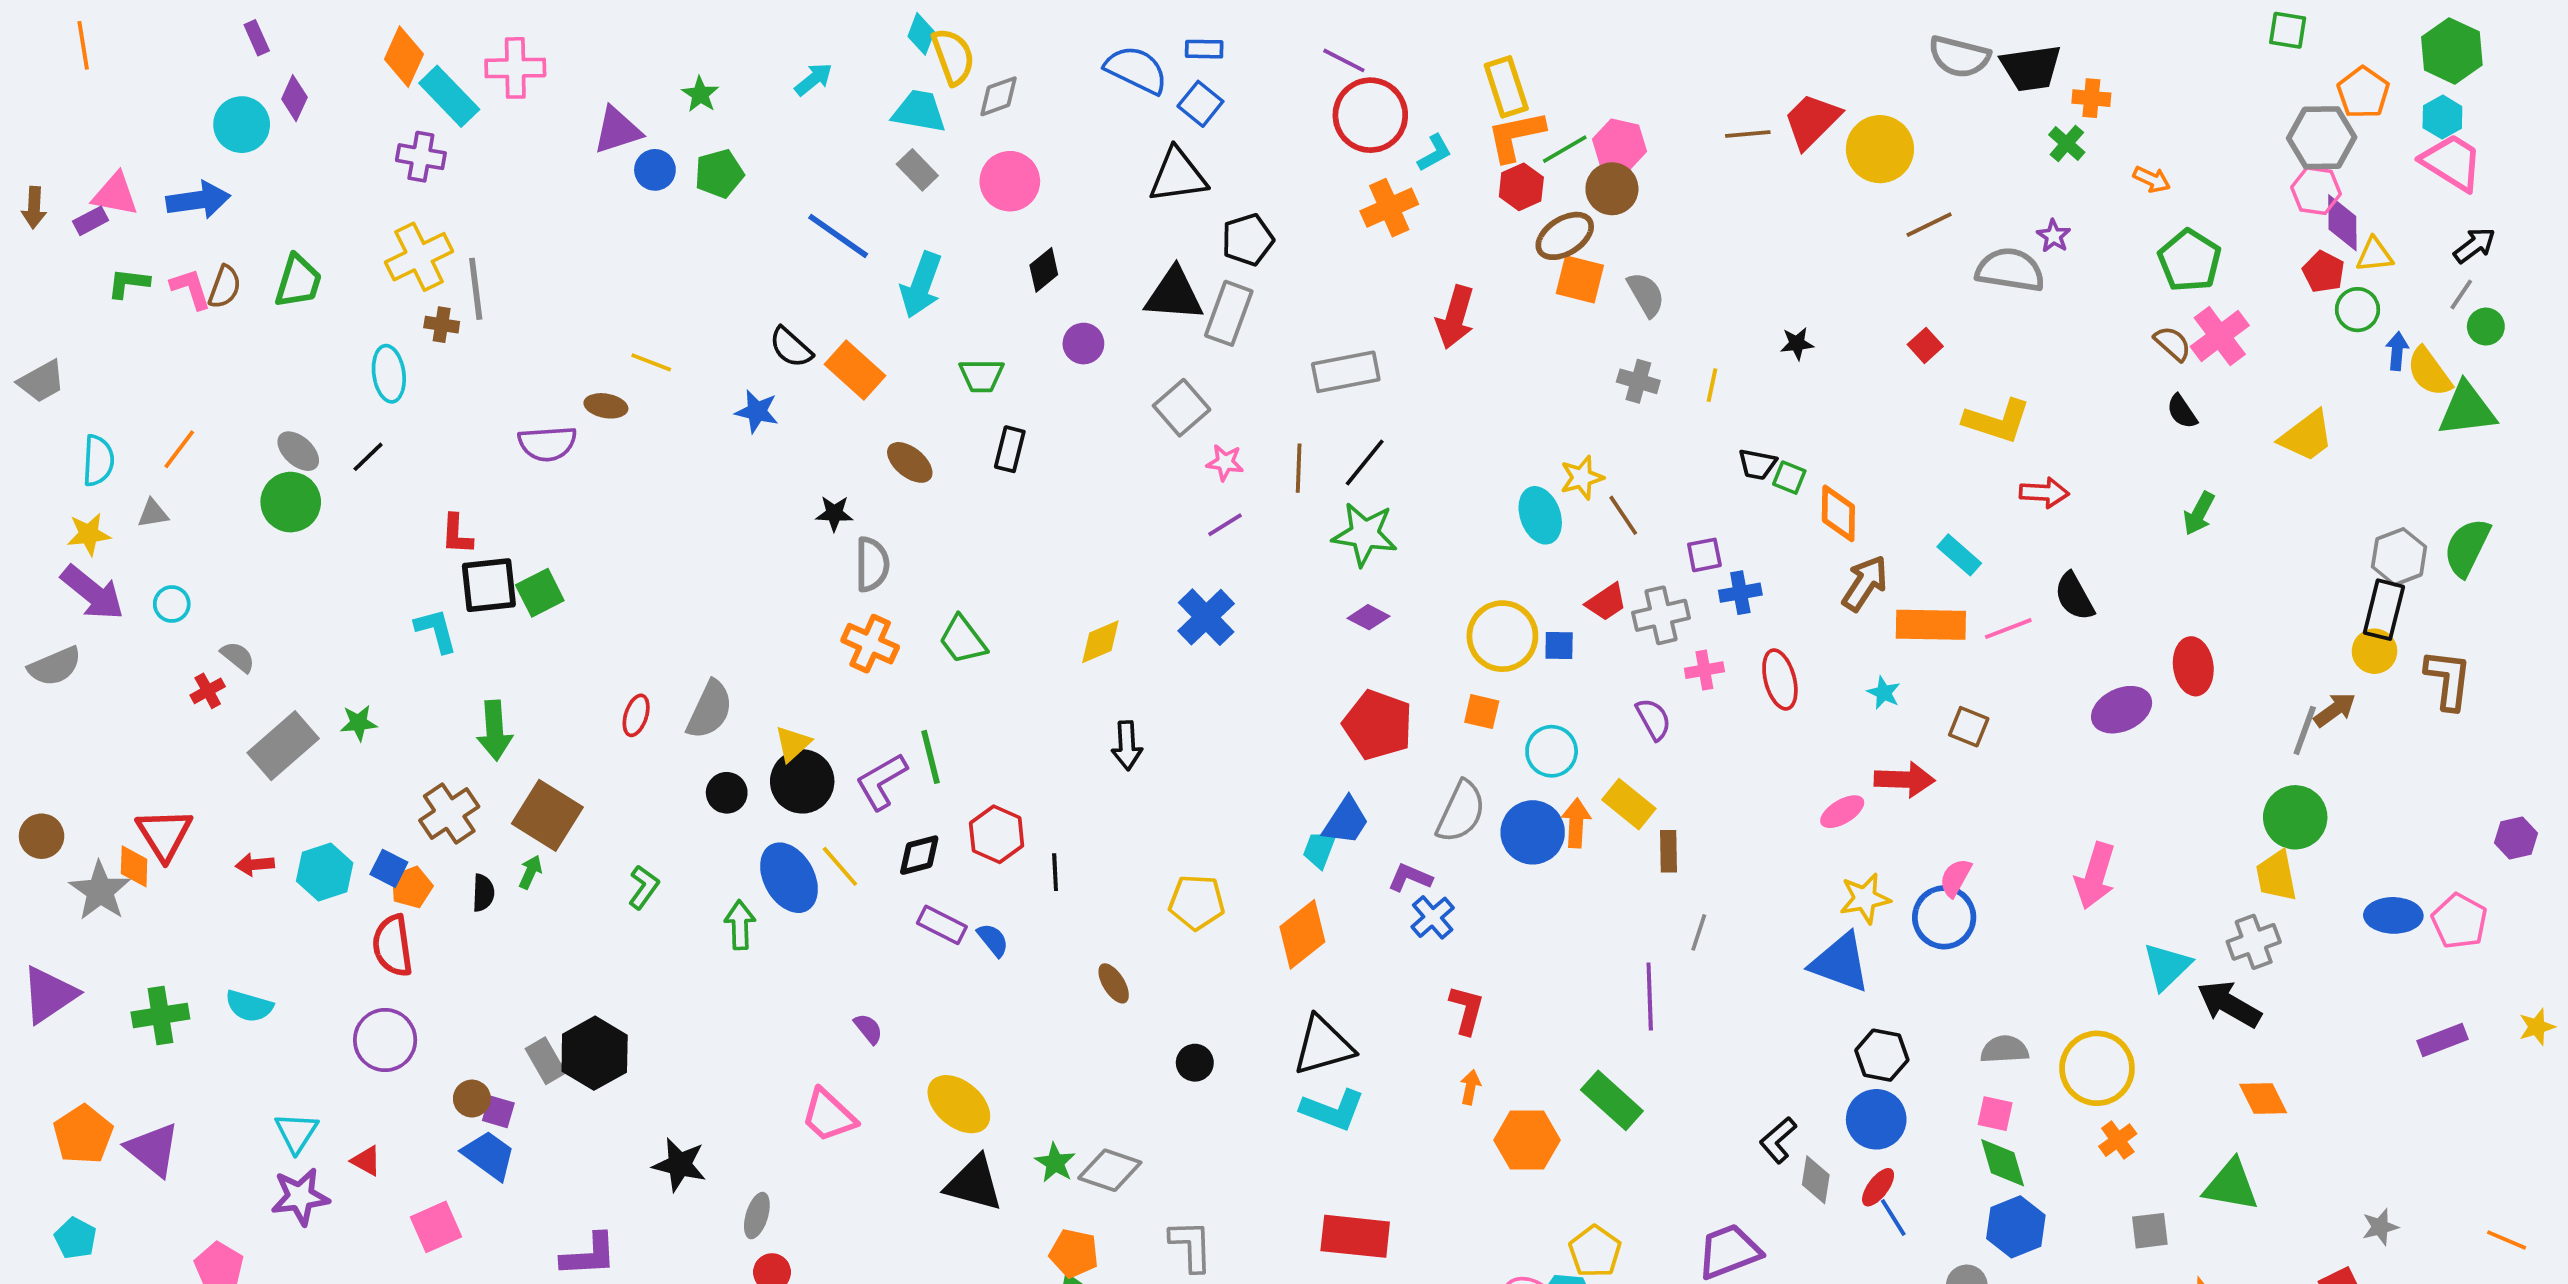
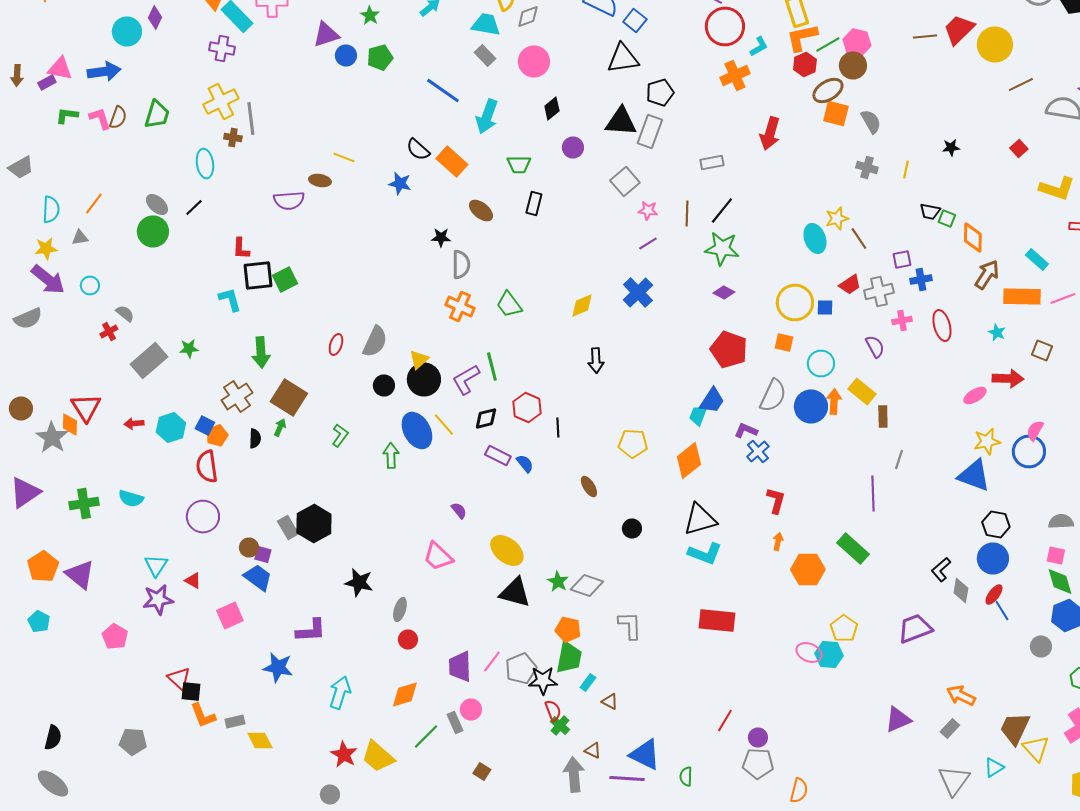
gray rectangle: (1346, 372) -> (712, 162), size x0.7

